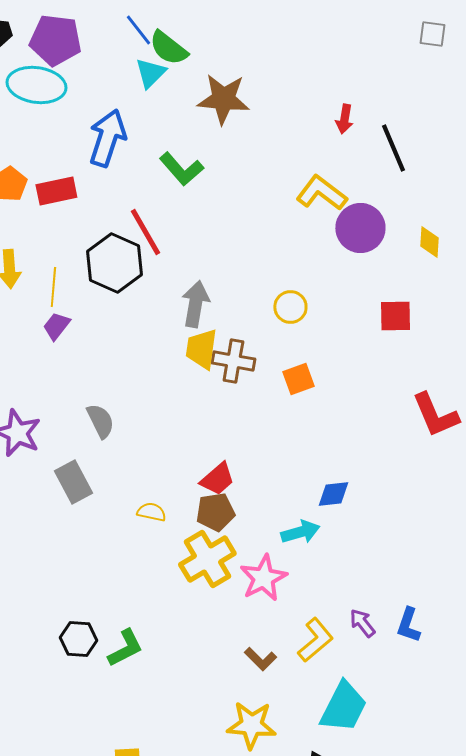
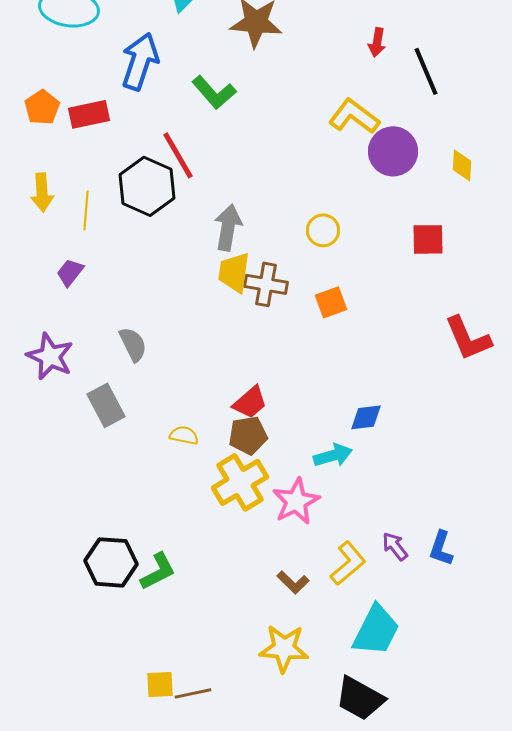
purple trapezoid: (56, 326) -> (70, 272), moved
black hexagon: (78, 639) -> (111, 562), size x1.4

